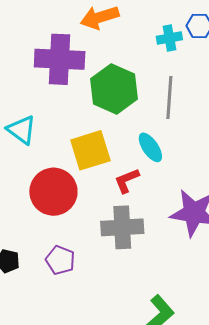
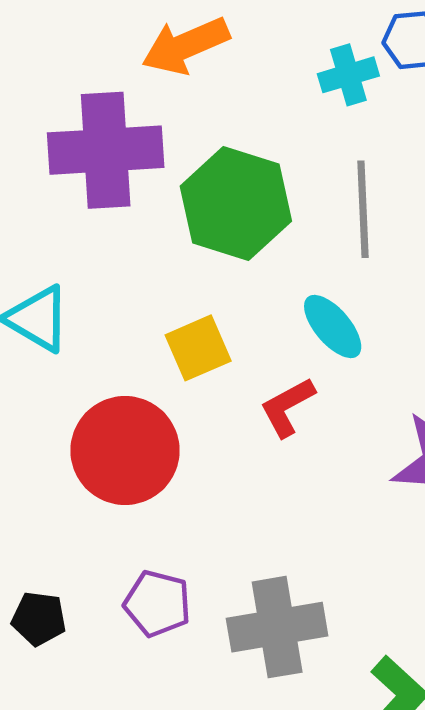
yellow square: (90, 150) -> (198, 348), size x0.7
gray cross: (122, 227) -> (277, 627), moved

